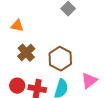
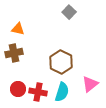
brown cross: (26, 53) -> (14, 53), moved, turned 30

